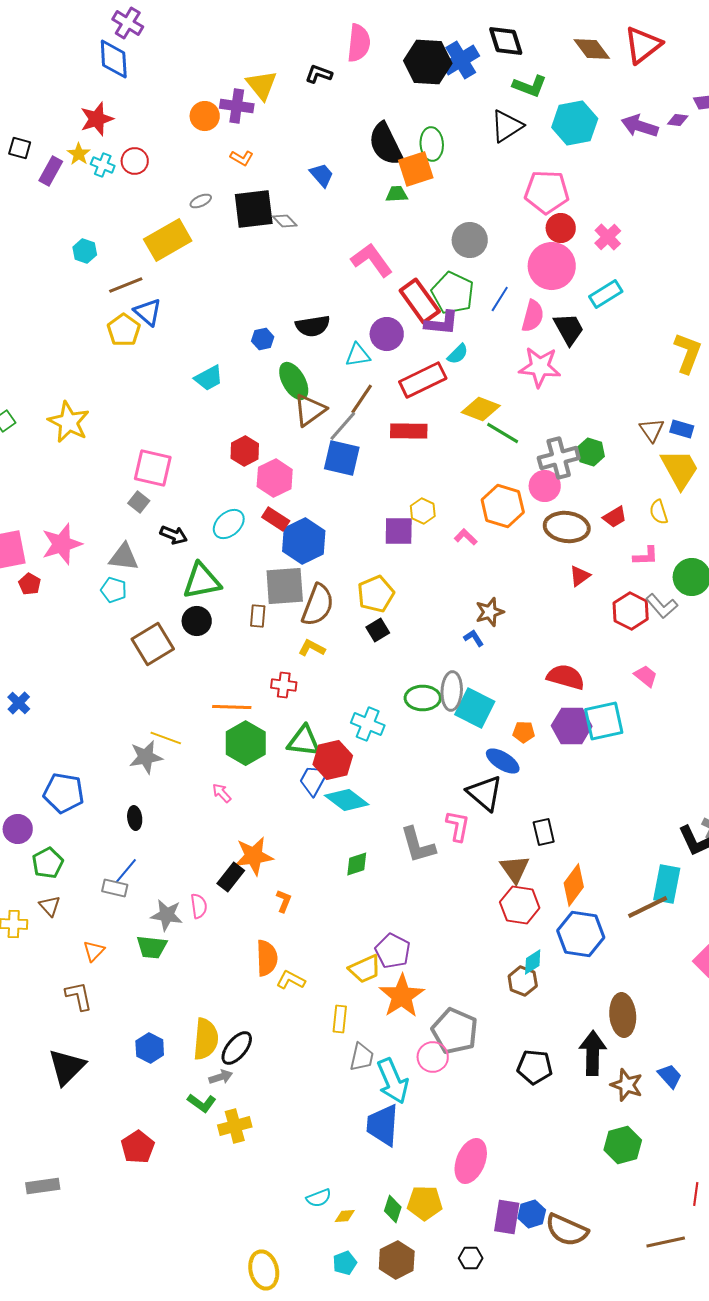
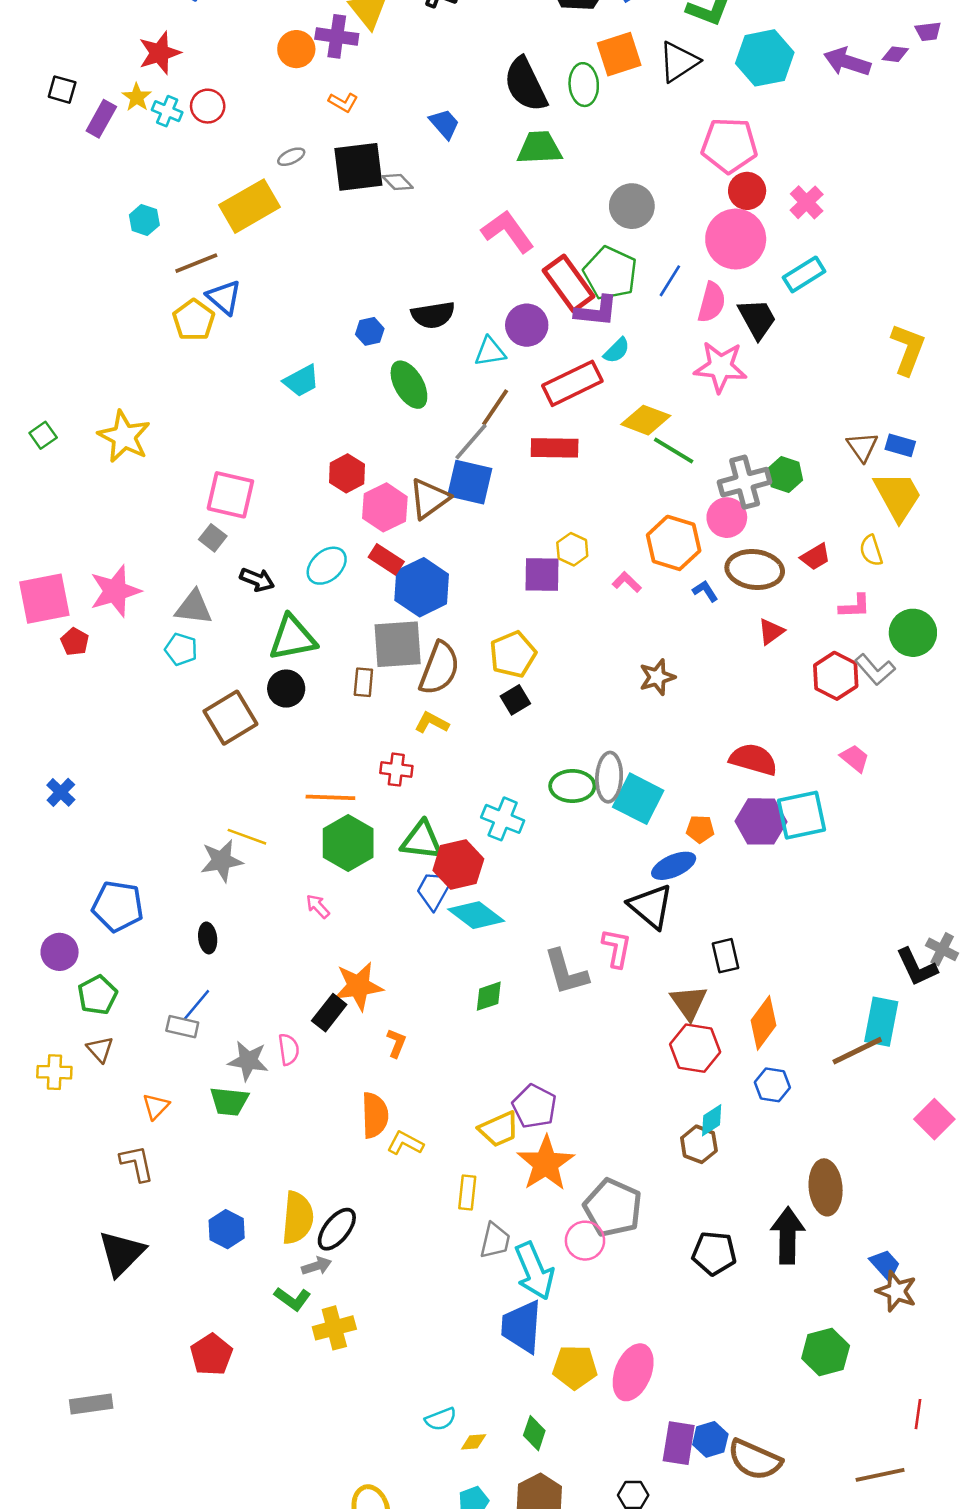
orange square: (416, 169) -> (619, 54), moved
green trapezoid: (397, 194) -> (539, 148), size x1.6
brown triangle: (310, 410) -> (429, 499), moved
blue L-shape: (474, 638) -> (705, 591), moved
blue ellipse: (503, 761) -> (674, 866), turned -56
blue hexagon: (581, 934) -> (772, 1085), size x0.6
brown star: (627, 1085) -> (896, 1291), moved
yellow pentagon: (425, 1203) -> (575, 1367), moved

